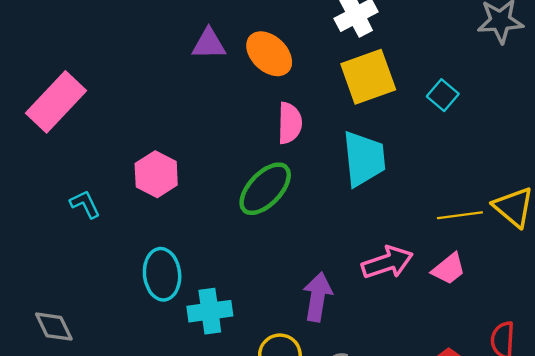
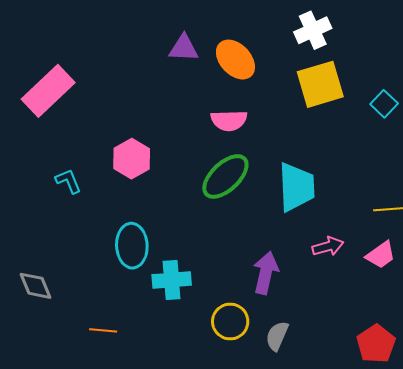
pink semicircle: (290, 123) -> (229, 120), moved, turned 84
cyan trapezoid: (364, 159) -> (296, 187), moved
pink arrow: (387, 262) -> (328, 246), size x0.7

